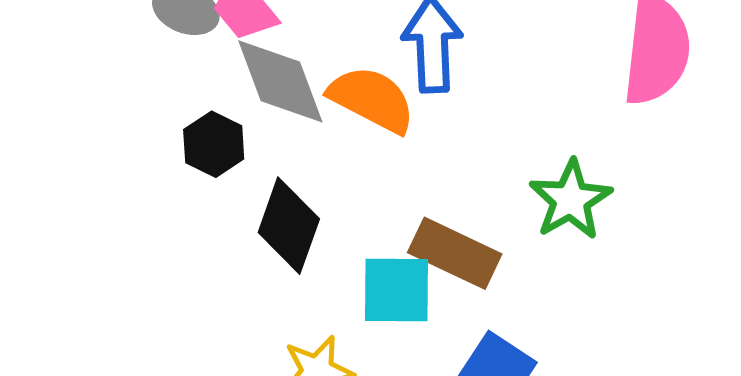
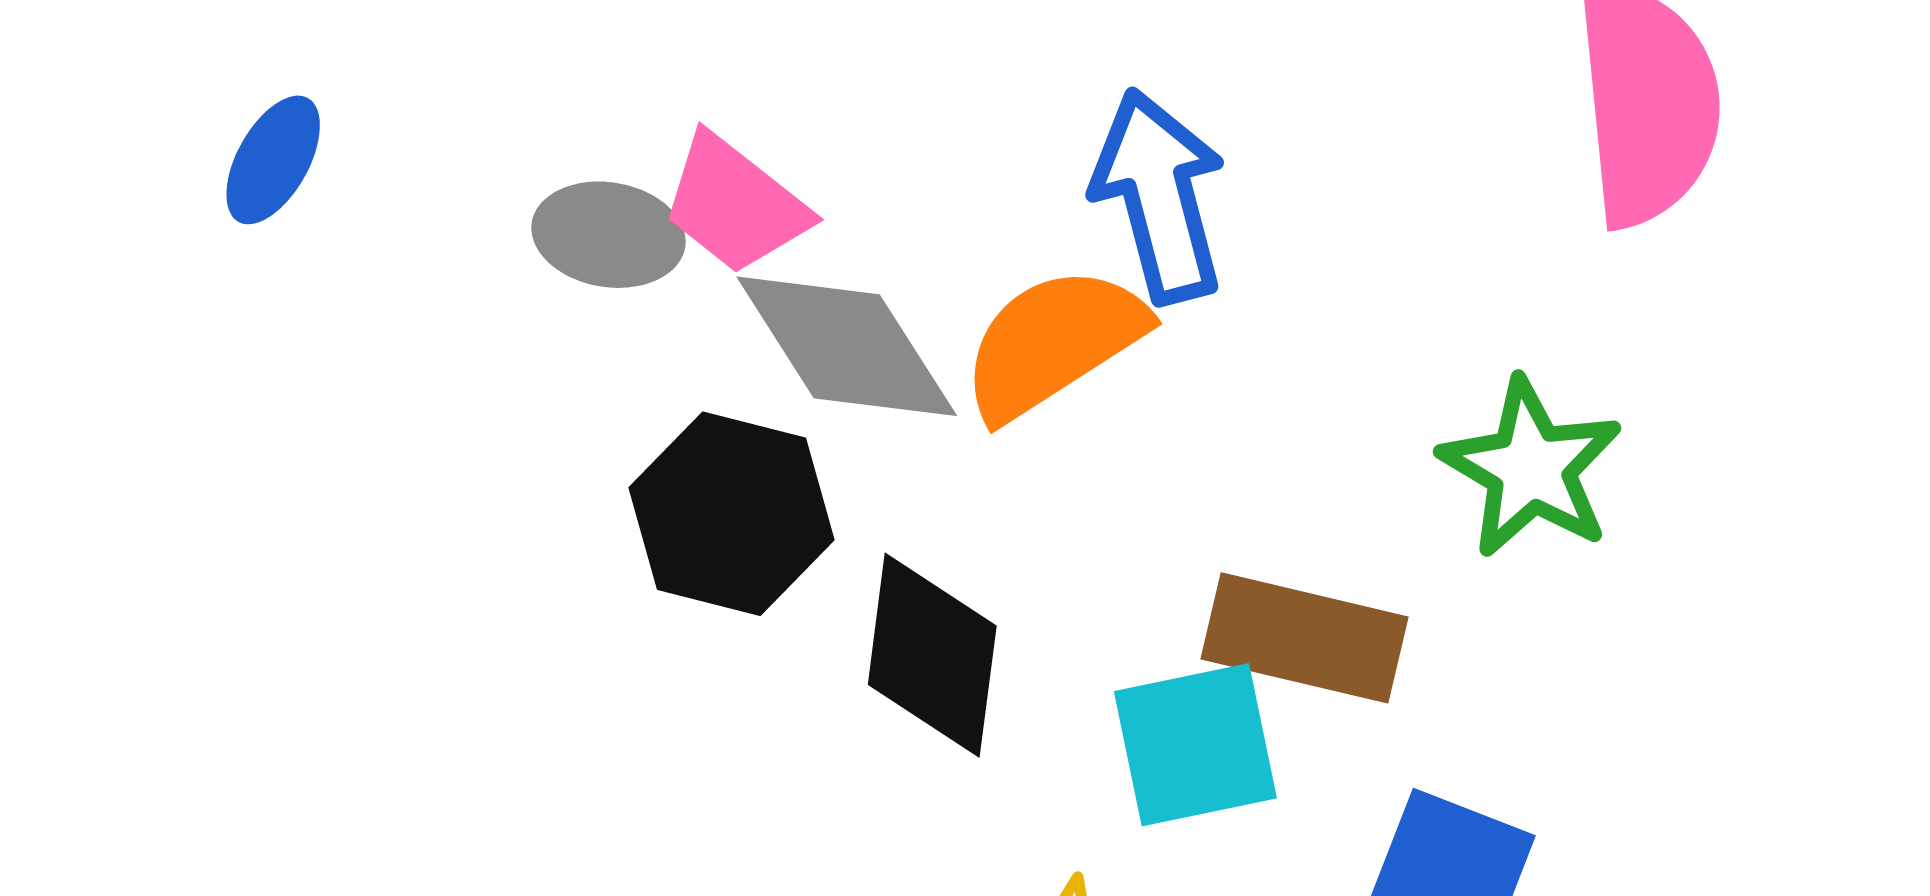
orange semicircle: (372, 99) -> (1053, 343), turned -48
black hexagon: (214, 144) -> (732, 514), size x1.4

